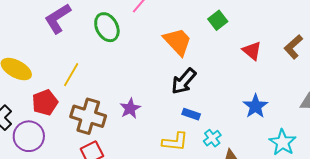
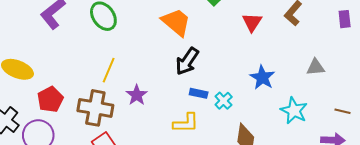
red triangle: (252, 51) -> (252, 22), turned 30
yellow line: (71, 75) -> (109, 70), moved
cyan cross: (212, 138) -> (224, 101), moved

